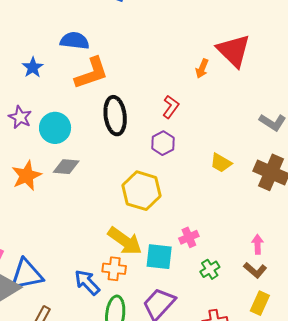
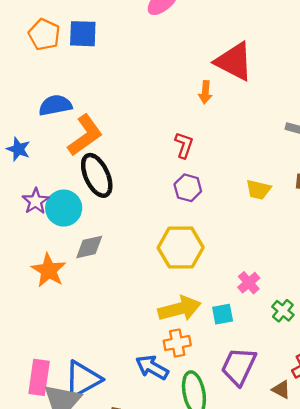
black ellipse: (115, 116) -> (97, 175), moved
purple star: (20, 117) -> (36, 201), moved, turned 30
yellow arrow: (125, 241) -> (179, 309), turned -33
cyan square: (159, 257) -> (223, 314), size x0.7

